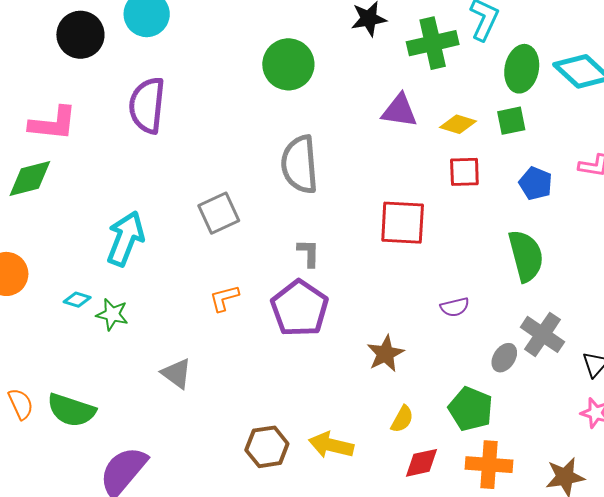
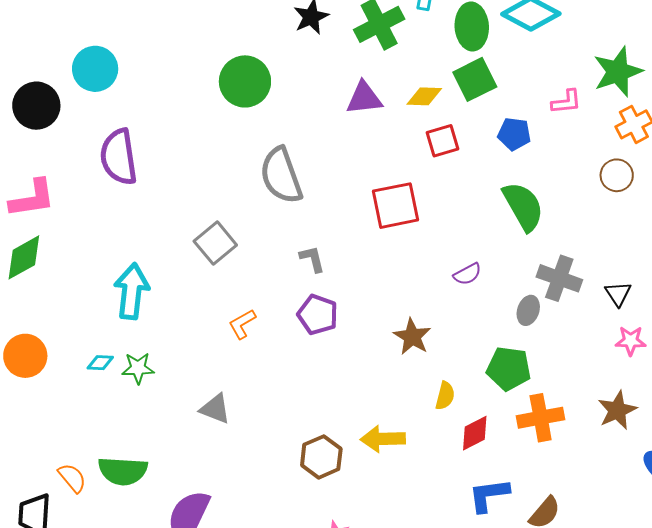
green square: (511, 121) -> (475, 79), size x1.4
purple pentagon: (300, 308) -> (318, 315), size x0.7

